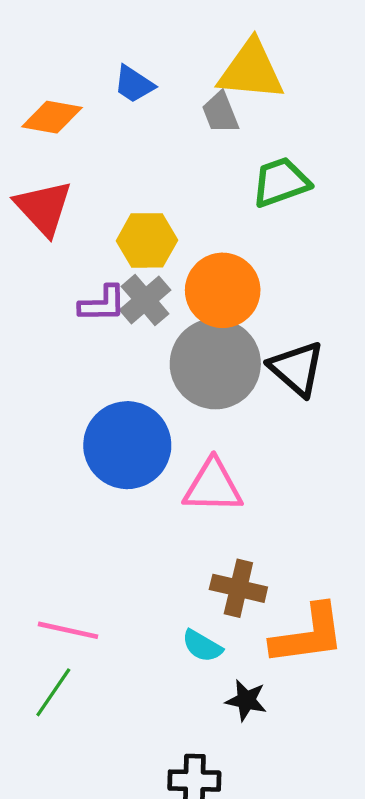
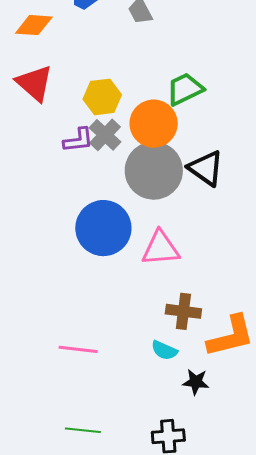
green trapezoid: (281, 182) -> (185, 89), moved
green line: (53, 692) -> (83, 430), moved, turned 68

